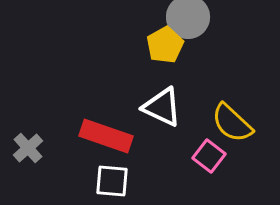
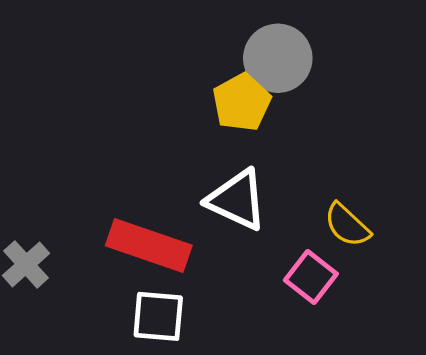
yellow semicircle: (232, 123) -> (347, 225), size x0.7

